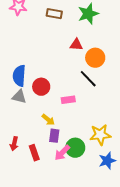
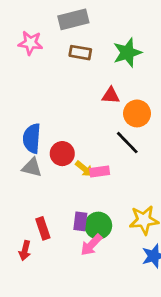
yellow arrow: (48, 120) -> (84, 169), moved
red arrow: (14, 144) -> (25, 250), moved
green circle: (75, 148) -> (98, 226), moved
red rectangle: (34, 153) -> (43, 228), moved

